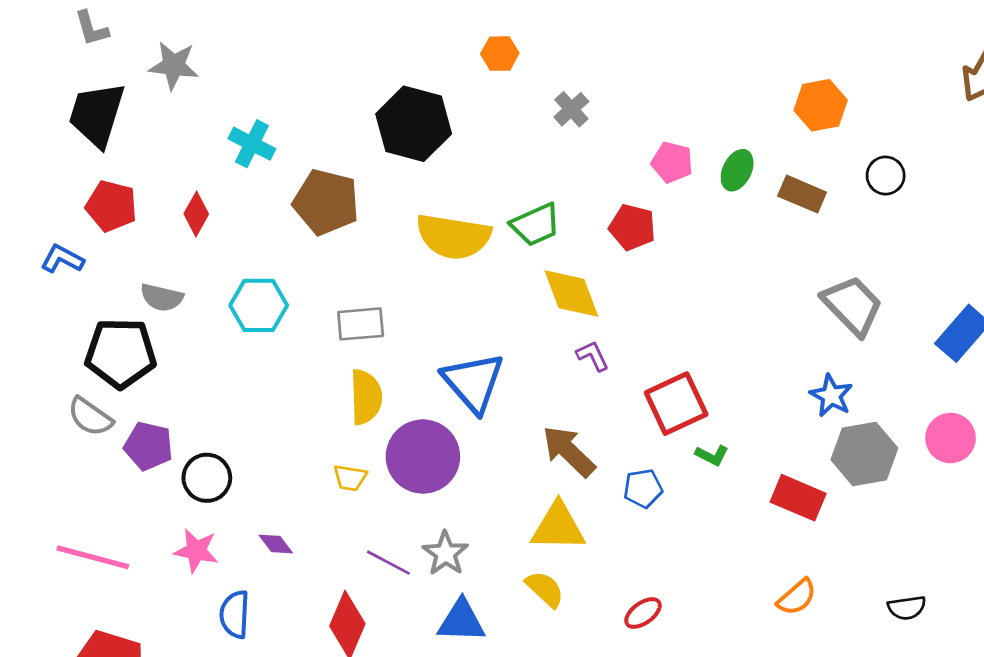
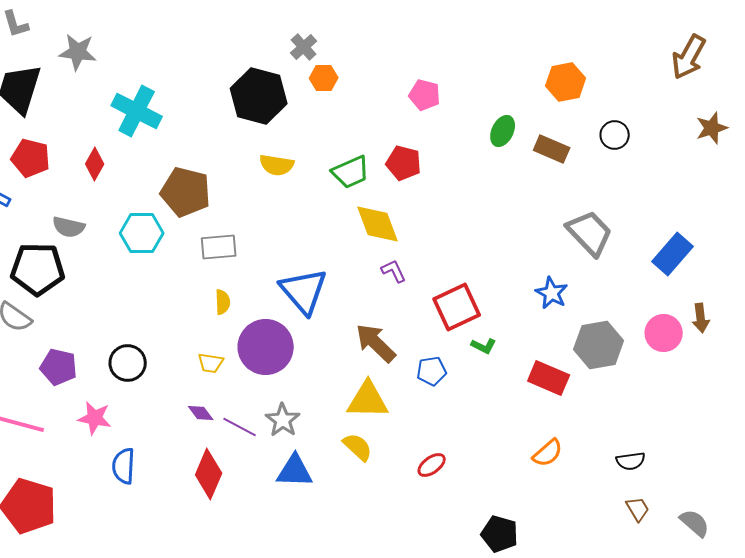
orange hexagon: (500, 54) -> (324, 78), moved
gray cross: (571, 109) -> (304, 47), moved
cyan cross: (252, 144) -> (137, 111), size x1.4
pink pentagon: (672, 162) -> (425, 95), moved
brown pentagon: (326, 202) -> (186, 192), moved
red pentagon: (632, 227) -> (404, 163), moved
yellow semicircle: (453, 236) -> (277, 165), moved, size x0.6
blue star: (831, 396) -> (552, 293), moved
yellow semicircle: (366, 397) -> (223, 302), size x0.6
purple pentagon: (148, 446) -> (59, 367), moved
black circle: (207, 478) -> (128, 363), moved
purple diamond: (276, 544) -> (201, 413), moved

